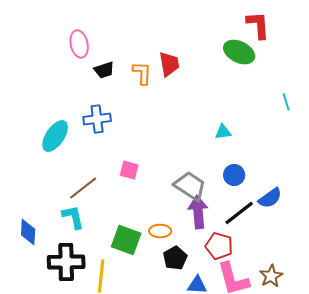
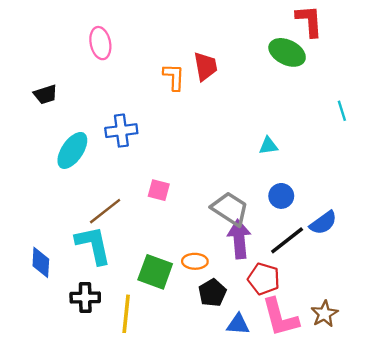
black trapezoid: (104, 70) -> (46, 94), moved
cyan L-shape: (73, 217) -> (93, 245), size x1.4
black cross: (66, 262) -> (85, 297), size x0.7

